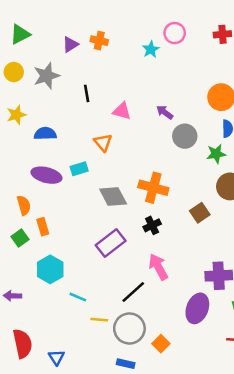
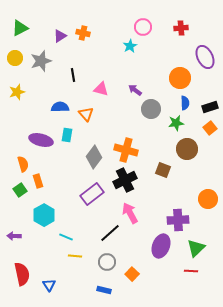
cyan star: (151, 49) -> (130, 46), moved
blue semicircle: (45, 134) -> (60, 107), moved
cyan rectangle: (79, 169) -> (67, 135), turned -64
gray diamond: (113, 196) -> (94, 157), turned 65
brown square: (200, 213) -> (163, 170), turned -35
black cross: (152, 225) -> (125, 180), size x1.6
yellow line: (99, 320) -> (75, 256), moved
gray circle: (129, 328) -> (107, 262), size x0.7

